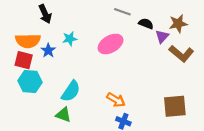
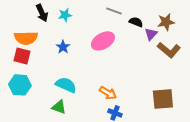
cyan star: (70, 39) -> (65, 15), moved
blue star: (48, 50) -> (63, 47), moved
cyan hexagon: (30, 82) -> (20, 85), moved
cyan semicircle: (71, 91) -> (66, 85), turned -100

